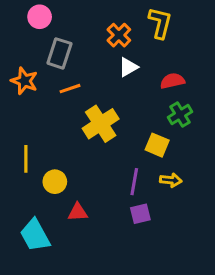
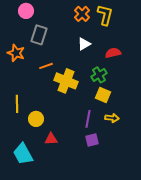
orange cross: (119, 35) -> (82, 14), moved
orange line: (70, 89) -> (46, 66), moved
green cross: (180, 114) -> (99, 75), moved
yellow cross: (101, 124) -> (66, 81), turned -35

